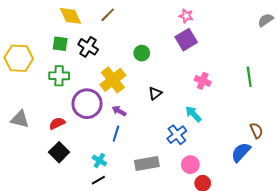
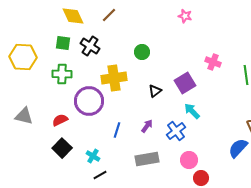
purple square: (186, 40) -> (185, 83), moved
yellow cross: (113, 80) -> (114, 78), turned 30
pink cross: (203, 81) -> (213, 62), moved
purple arrow: (119, 111) -> (147, 126), moved, turned 96
cyan cross: (99, 160) -> (93, 156), moved

